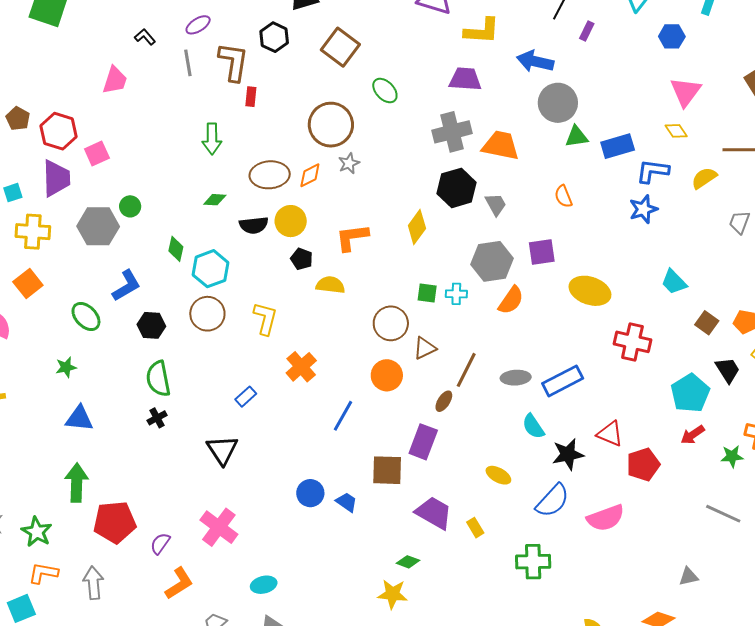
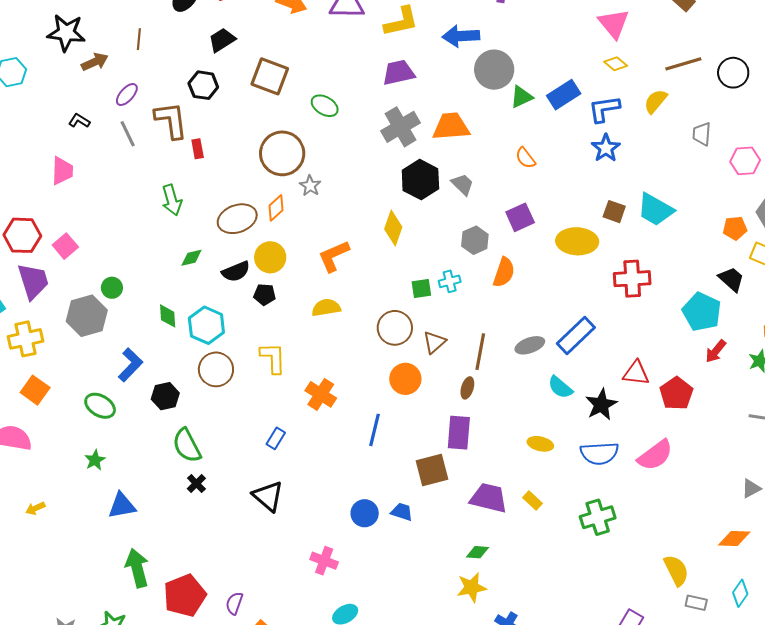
black pentagon: (302, 259) -> (265, 295), moved
gray hexagon: (492, 261) -> (475, 240), size x0.7
cyan trapezoid: (674, 282) -> (655, 210), size x1.4
brown square: (707, 323) -> (614, 212), moved
blue semicircle: (553, 501) -> (599, 453), turned 60
pink cross: (219, 527) -> (324, 561), moved, size x0.7

